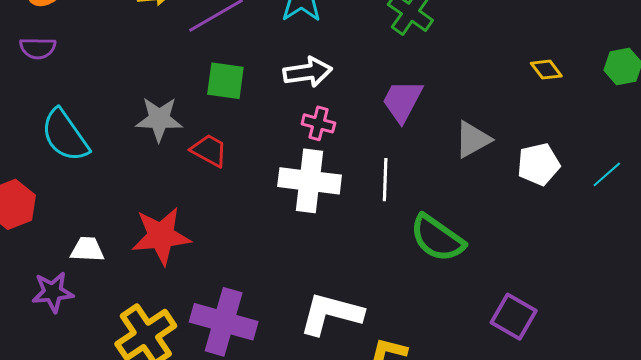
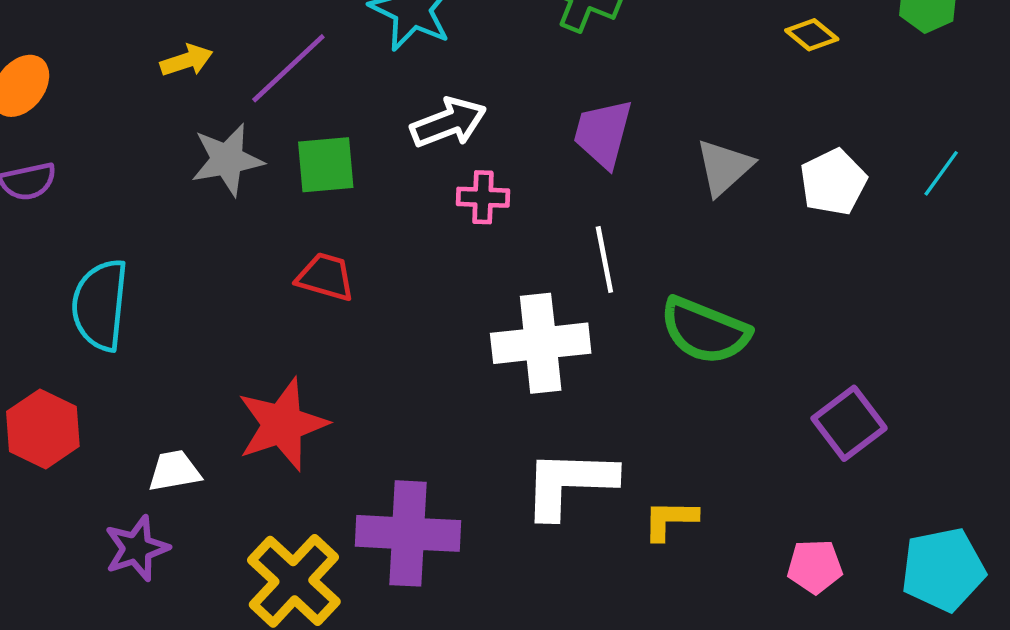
gray star: (159, 119) -> (227, 160), moved
cyan semicircle: (65, 135) -> (100, 305), turned 54
white cross: (310, 181) -> (541, 343), moved
purple square: (514, 317) -> (849, 423), turned 36

